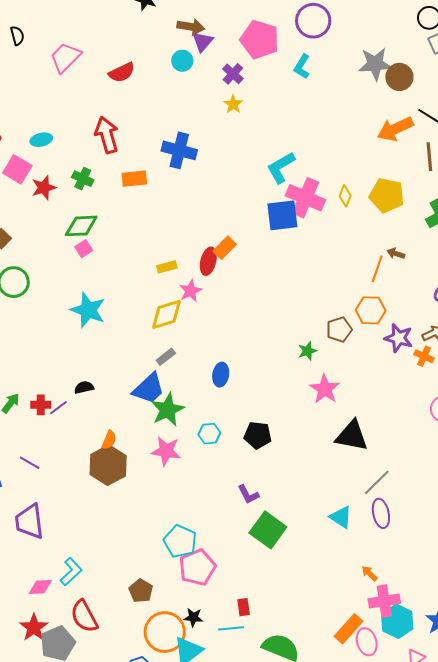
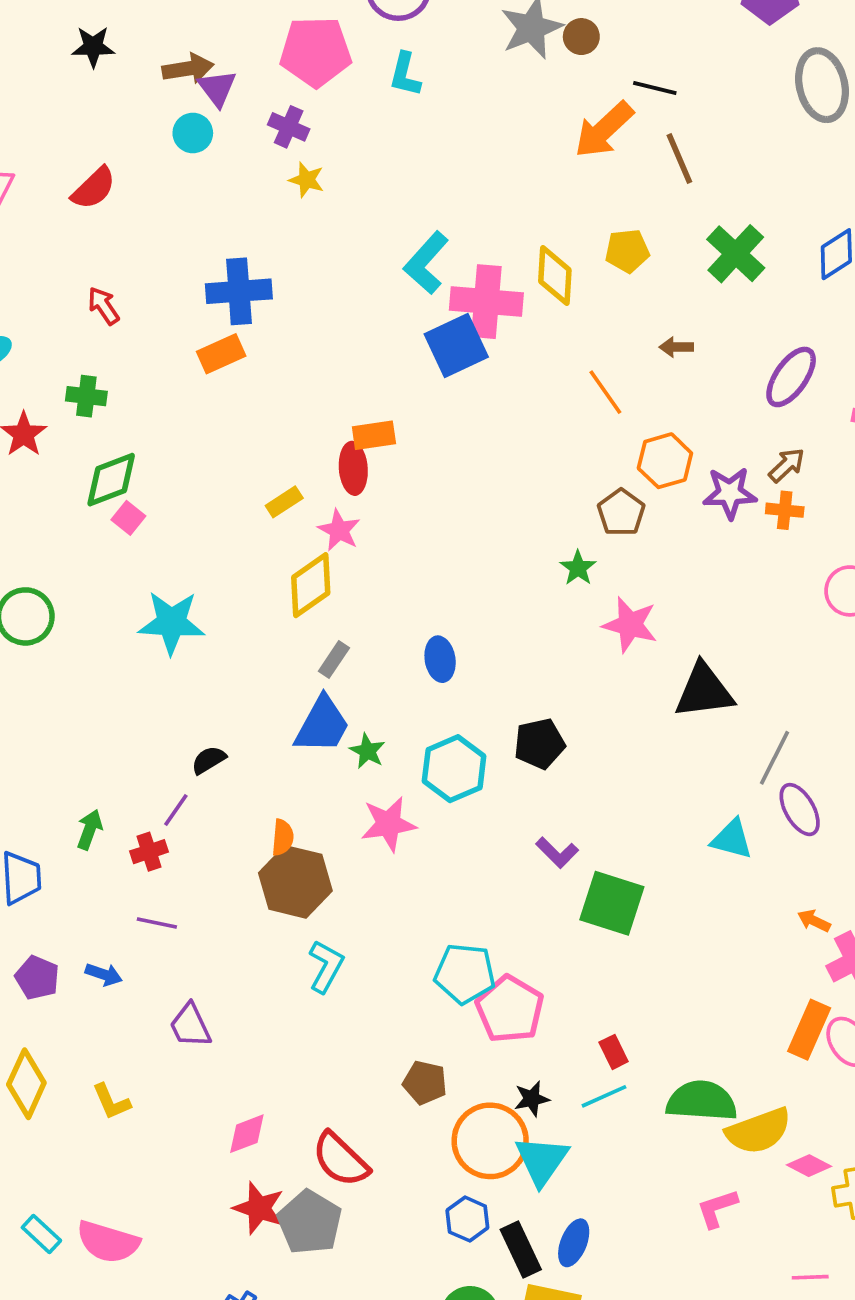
brown circle: (399, 77) -> (581, 37), size x0.7
red arrow: (107, 135) -> (103, 306), size x0.6
orange rectangle: (134, 179) -> (221, 354), moved
yellow pentagon: (387, 195) -> (627, 251), size x0.7
yellow diamond: (345, 196) -> (555, 276), size x1.5
orange rectangle: (225, 248) -> (374, 435), turned 55
orange line: (377, 269) -> (605, 392), moved, turned -36
red cross: (41, 405) -> (149, 852), moved
green star: (168, 410) -> (367, 751), size x0.6
cyan hexagon: (209, 434) -> (454, 769), size x1.6
purple trapezoid: (29, 521) -> (190, 1026), size x0.7
cyan L-shape: (71, 572) -> (326, 966), moved

